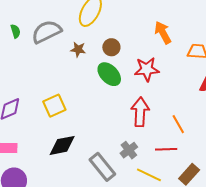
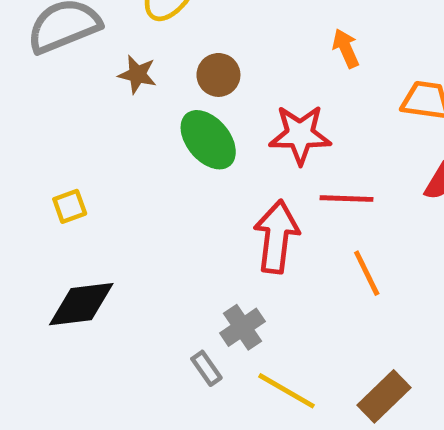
orange arrow: (163, 33) -> (346, 48), size x0.7
yellow square: (54, 106) -> (70, 206), size x0.6
red line: (166, 149) -> (347, 199), moved
gray rectangle: (102, 167) -> (206, 368), moved, size x0.5

